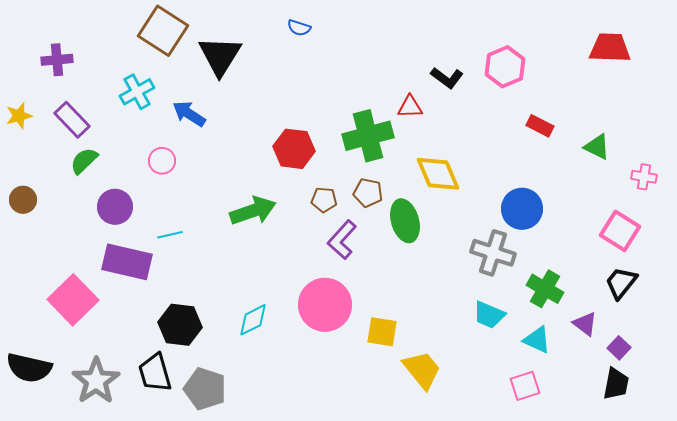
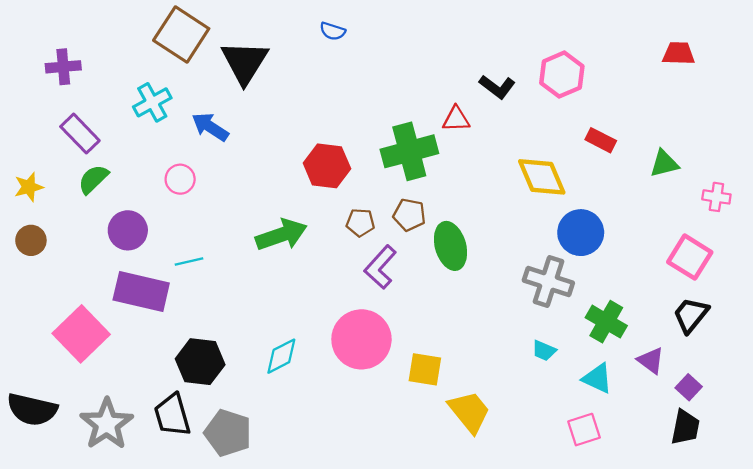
red trapezoid: (610, 48) -> (679, 53), size x0.7
yellow star: (19, 116) -> (29, 187), moved
green triangle: (597, 147) -> (664, 164), turned -40
yellow diamond: (438, 174) -> (542, 177), moved
brown circle: (23, 200) -> (31, 240), moved
cyan trapezoid: (489, 315) -> (544, 351), size x0.7

